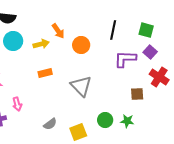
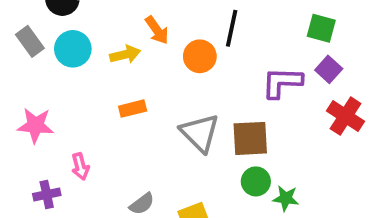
black line: (113, 30) -> (232, 28), moved
brown square: (137, 94) -> (250, 138), moved, size x1.5
green circle: (105, 120) -> (256, 181), moved

